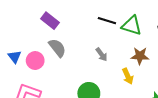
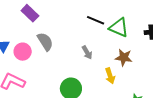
purple rectangle: (50, 21) -> (30, 13), moved

